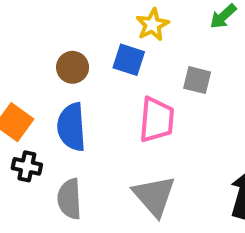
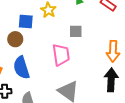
blue square: (129, 60) -> (26, 22), moved

